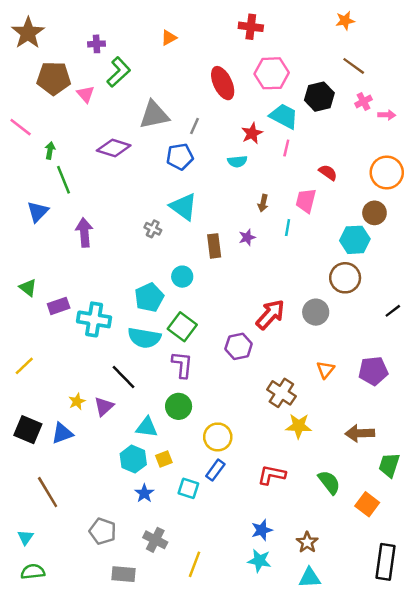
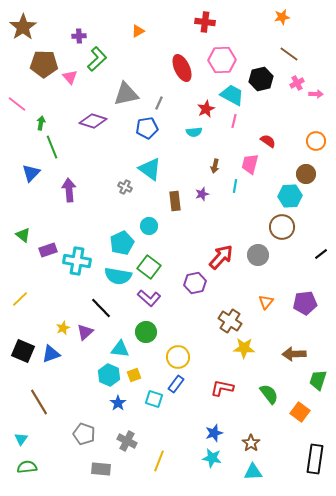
orange circle: (387, 172) -> (316, 141), size x0.7
purple L-shape: (182, 365) -> (149, 298), turned 125

